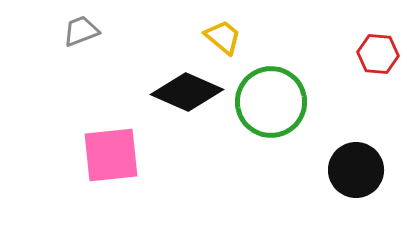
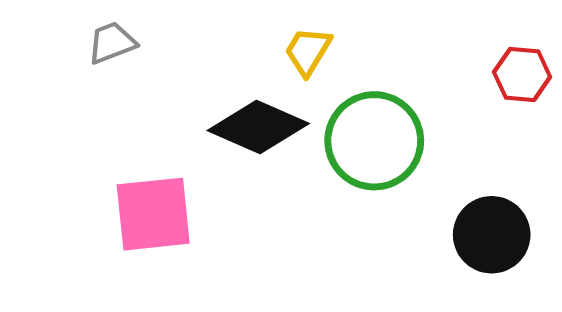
yellow trapezoid: (223, 37) -> (308, 51), turned -99

